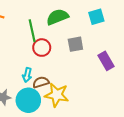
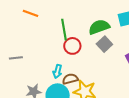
green semicircle: (57, 17) -> (99, 27), moved
gray square: (75, 44) -> (104, 44), turned -35

